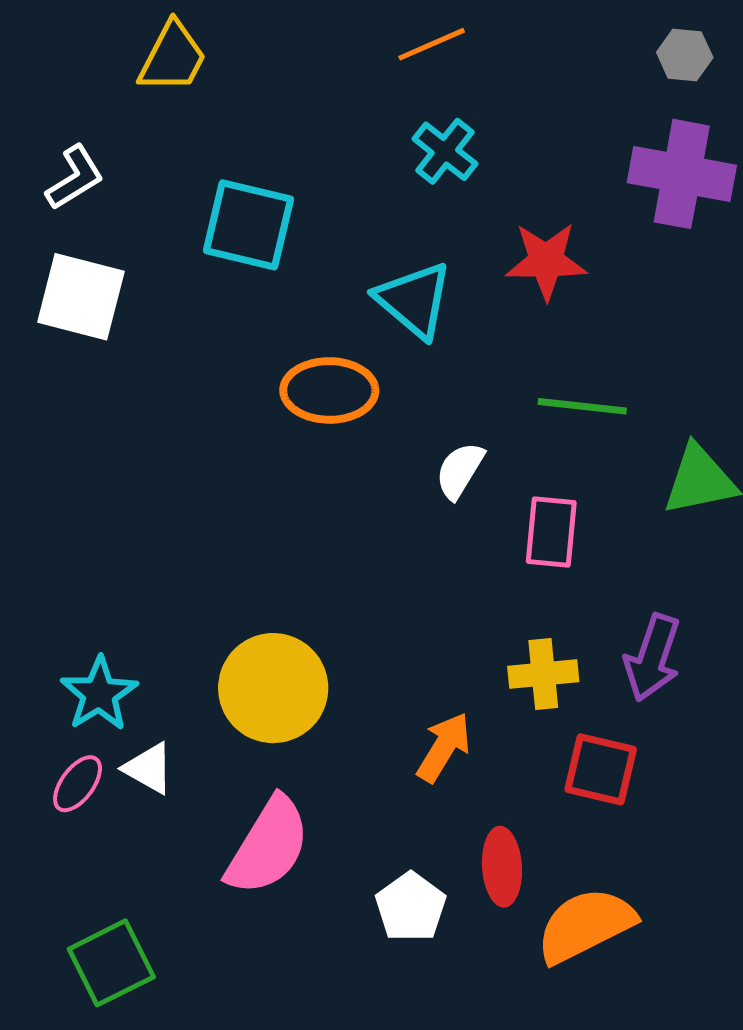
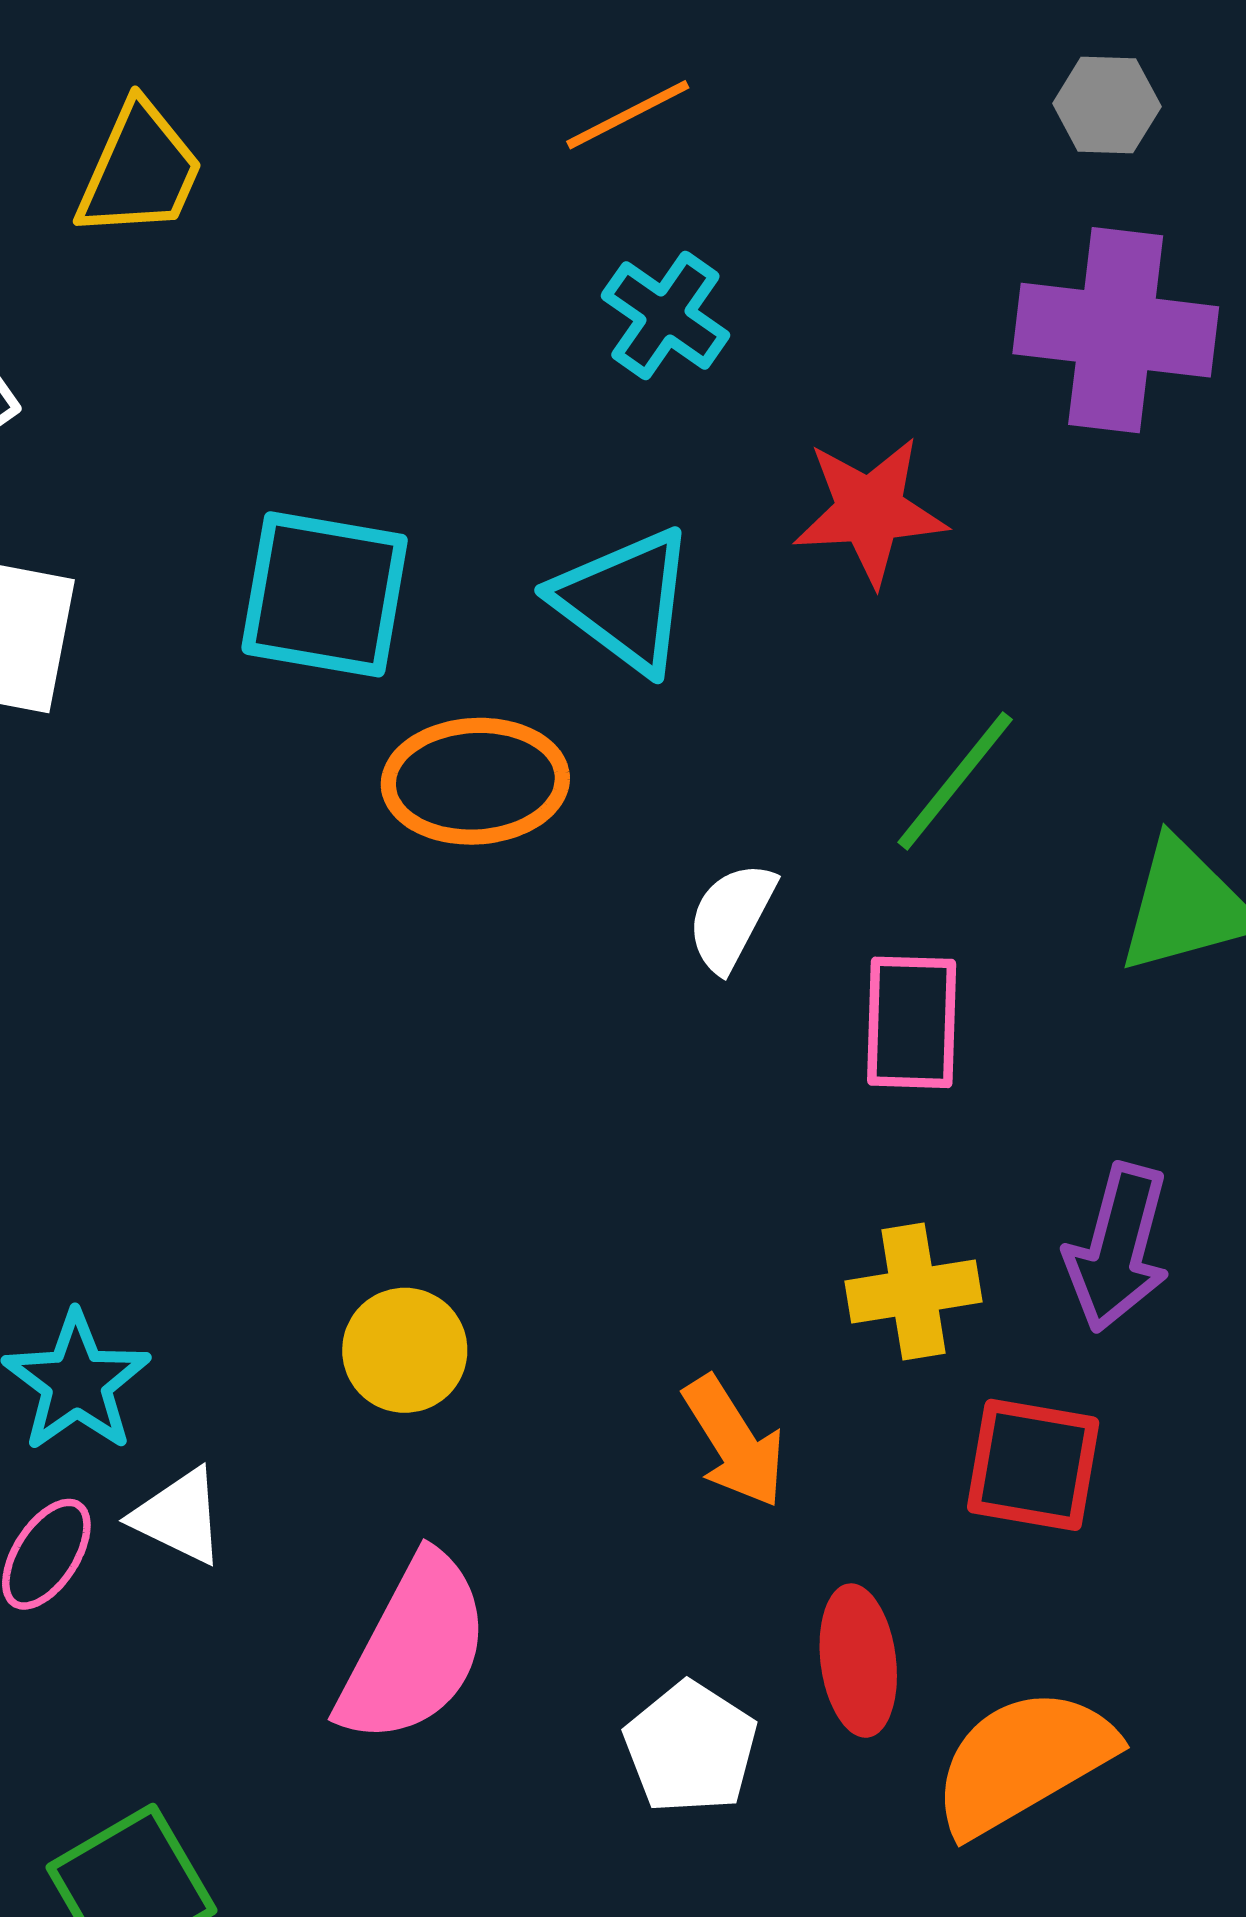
cyan square: (248, 225) -> (325, 594), moved
green line: (582, 406) -> (955, 781), turned -54
yellow circle: (273, 688) -> (405, 1350), size x0.6
orange arrow: (444, 747) -> (734, 1442), turned 120

